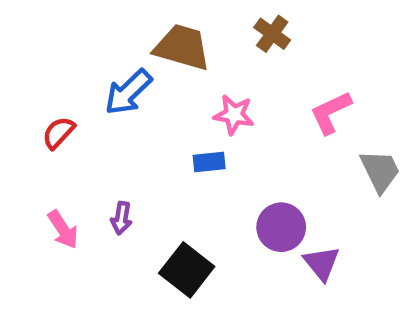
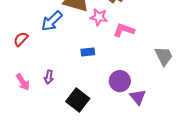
pink L-shape: (331, 112) -> (124, 30), moved, turned 45
pink star: (234, 115) -> (99, 17), moved

